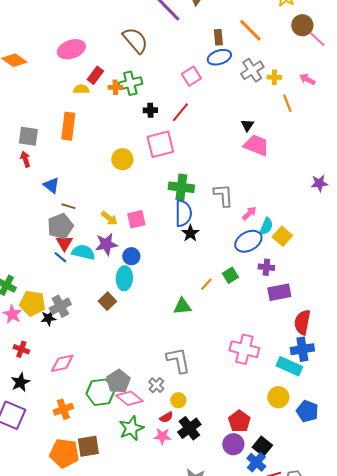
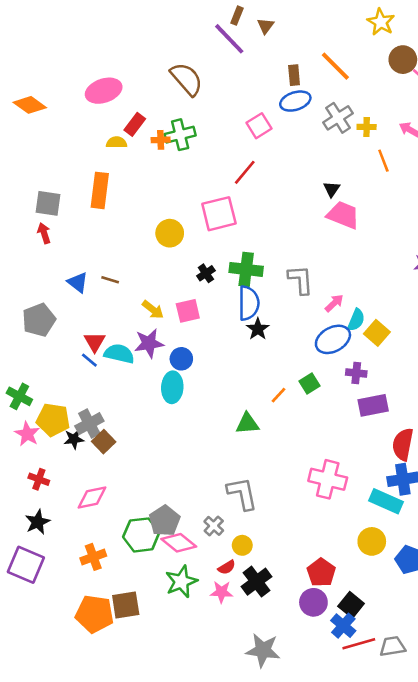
black cross: (150, 110) -> (206, 273), moved, turned -32
blue triangle: (51, 185) -> (78, 282), moved
brown line: (68, 206) -> (110, 280), moved
gray pentagon: (60, 226) -> (39, 320), moved
brown square: (107, 301) -> (104, 442), moved

